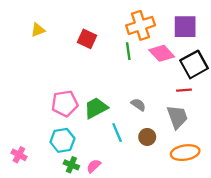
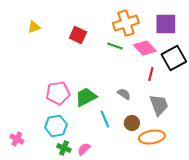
green line: (128, 51) -> (115, 46), turned -63
red line: (184, 90) -> (151, 74), moved, turned -72
orange ellipse: (185, 153) -> (152, 137), moved

